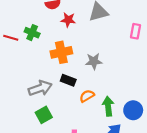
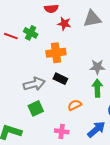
gray star: (94, 61) -> (97, 67), moved
orange semicircle: (87, 96) -> (75, 105), moved
green arrow: (108, 106) -> (97, 88), moved

